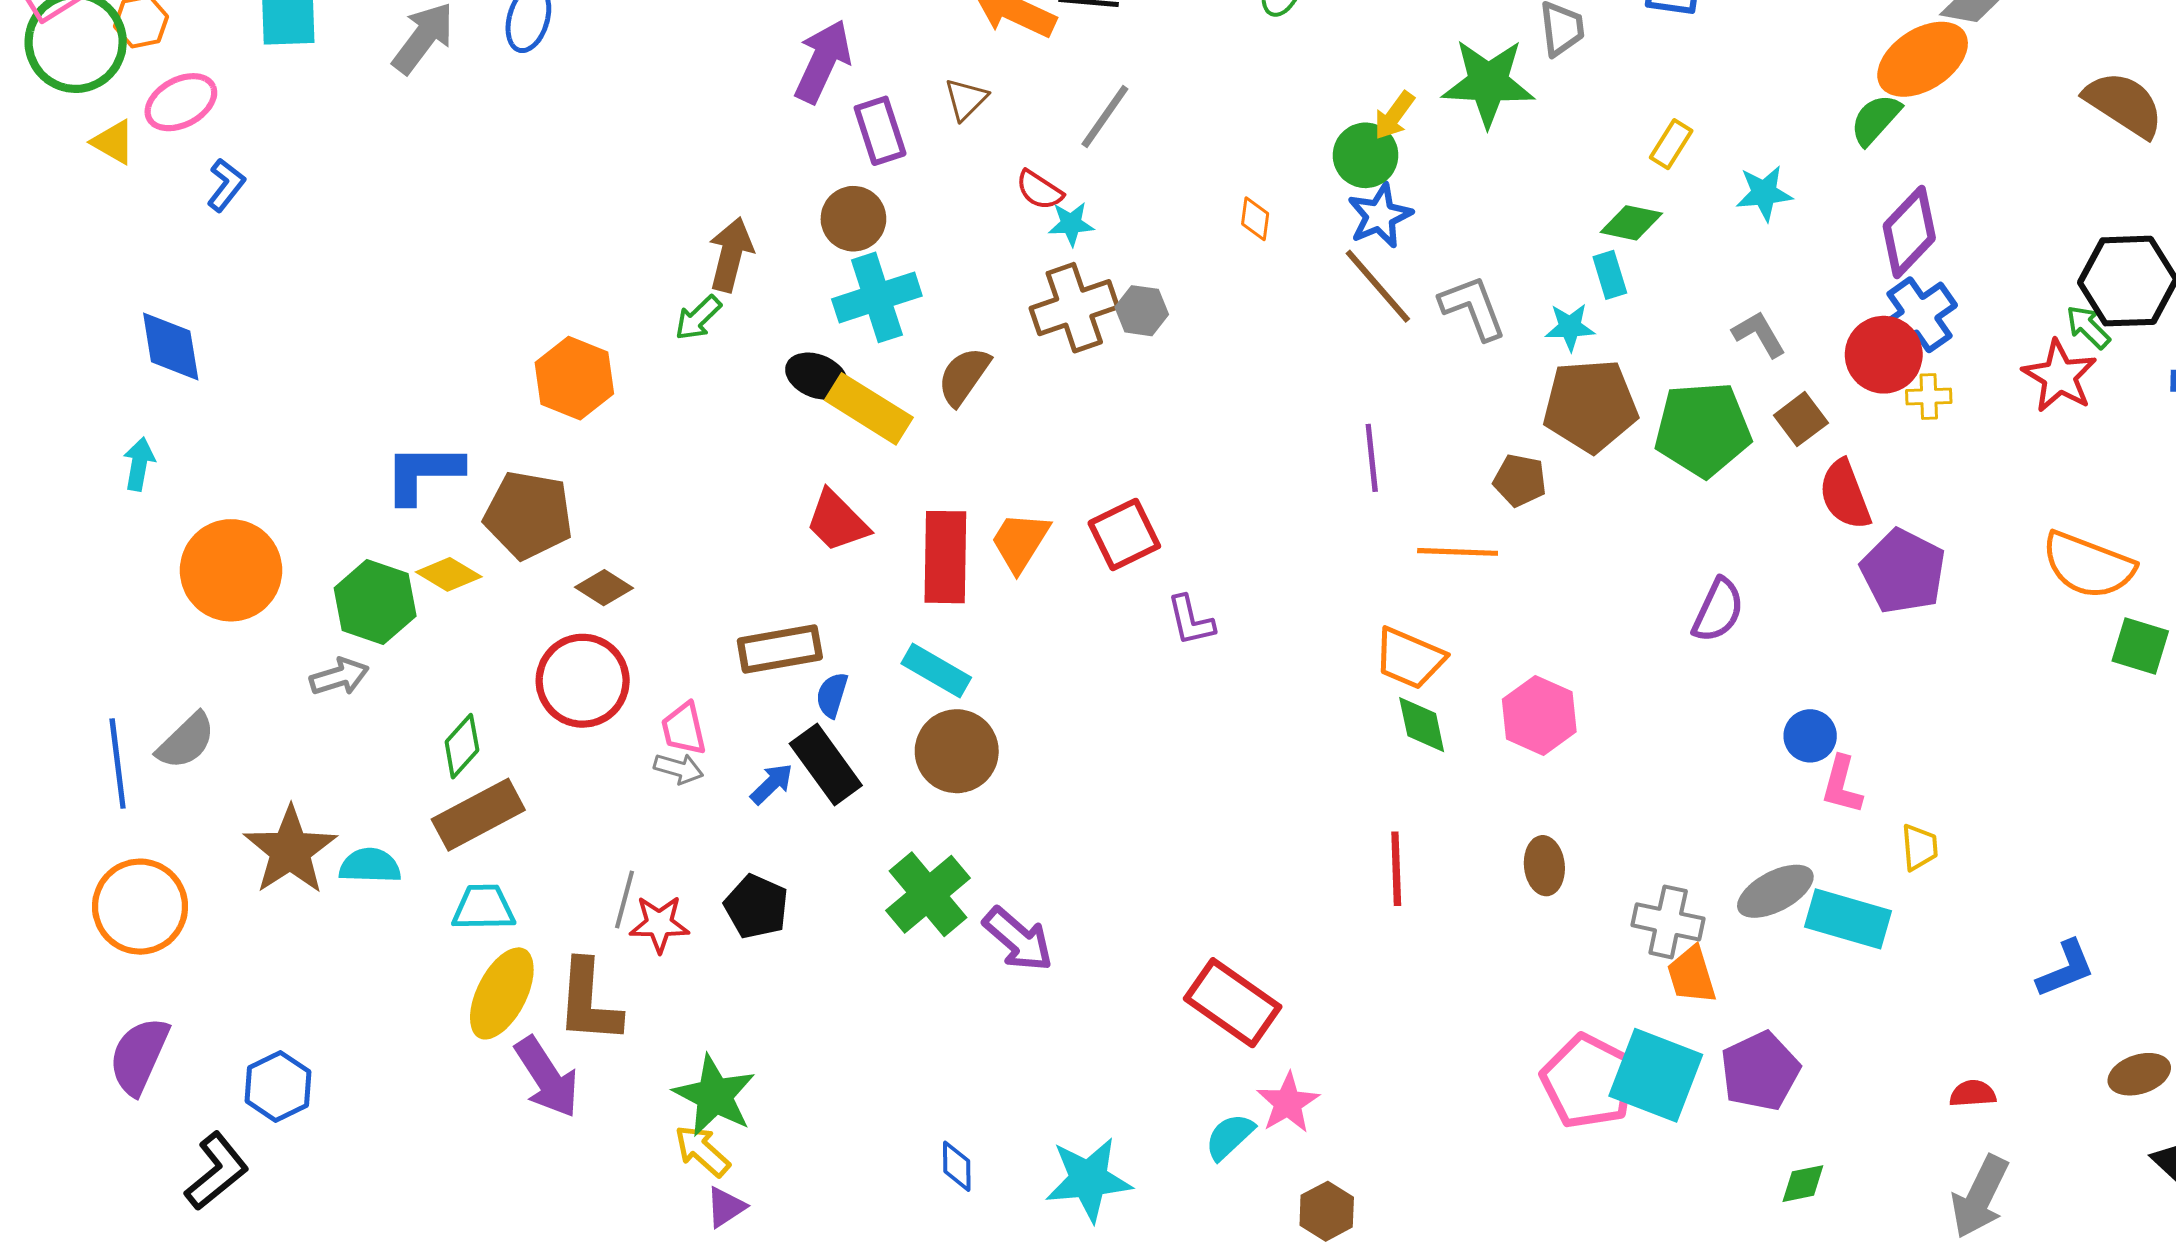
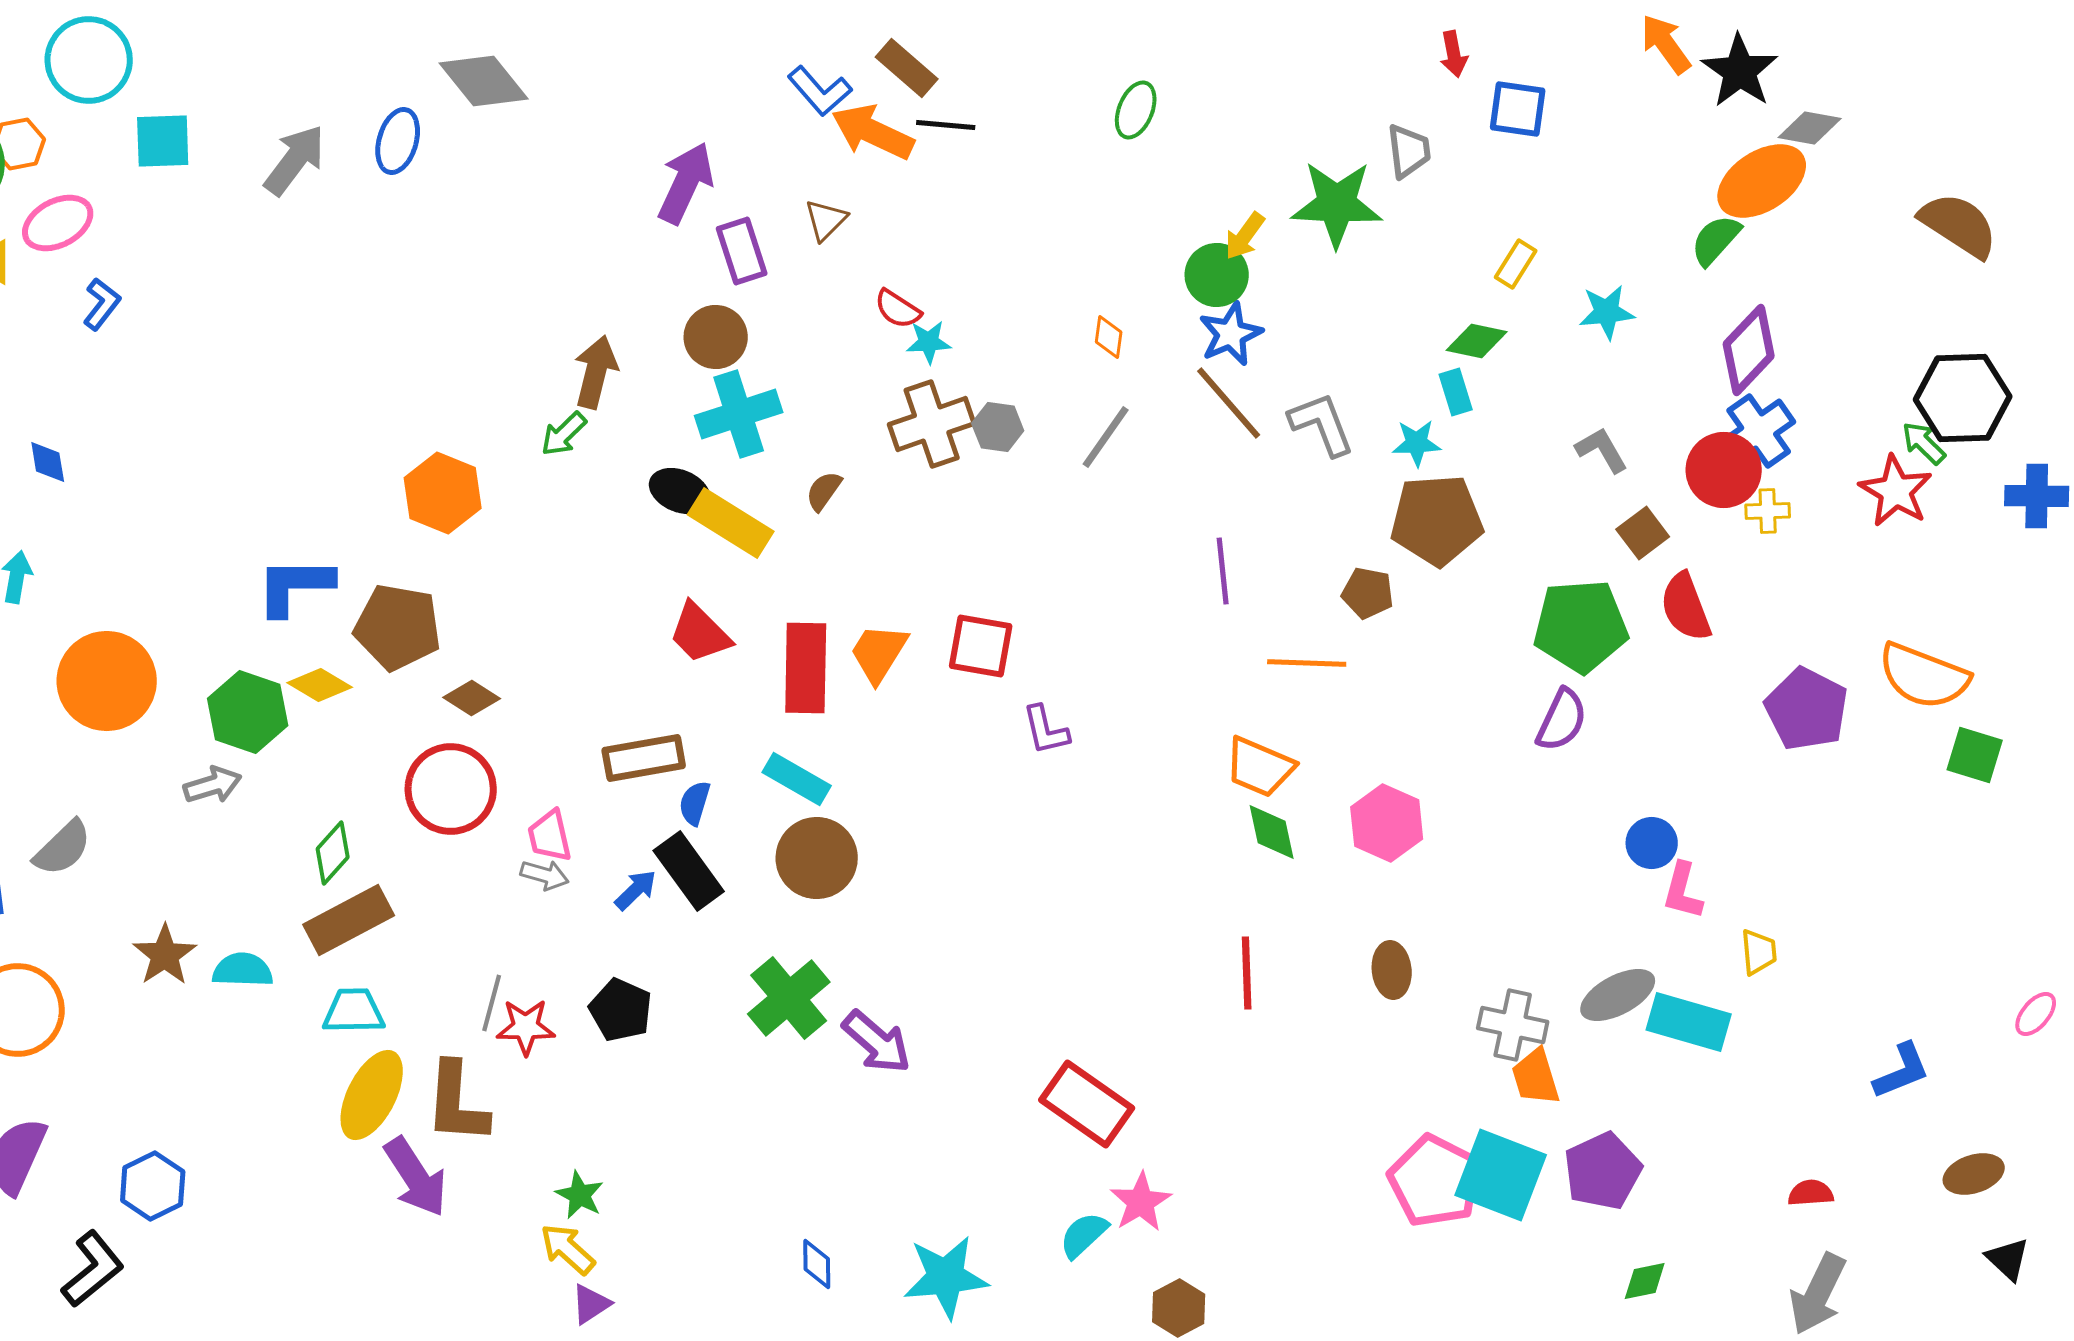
gray line: (1105, 116) -> (1106, 437), moved
blue diamond: (171, 346) -> (48, 462), size x0.6
brown semicircle: (964, 376) -> (824, 491), size x0.7
green pentagon: (1703, 429) -> (1581, 626), moved
red square: (1124, 535) -> (981, 646), turned 36
purple pentagon: (1903, 571) -> (1807, 709), moved
brown star: (290, 850) -> (165, 955), size x0.7
green star: (714, 1096) -> (580, 1195), size x0.6

